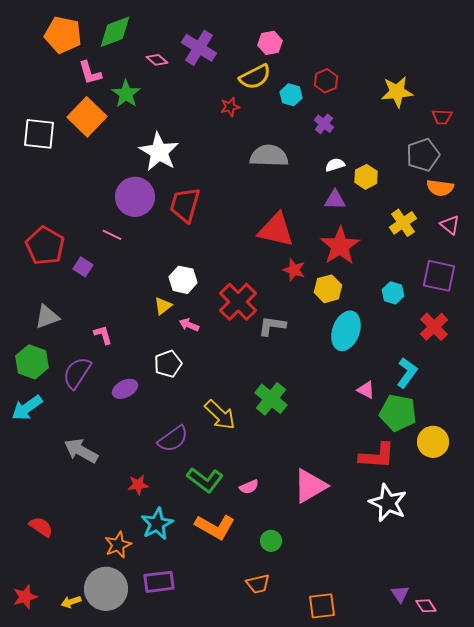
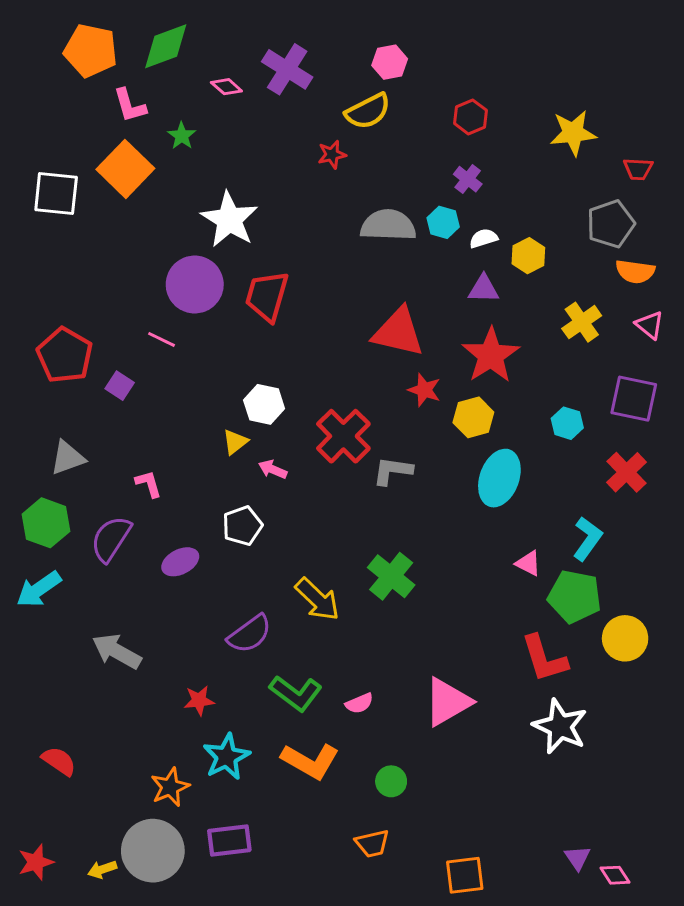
green star: (126, 94) -> (182, 136), size x0.7
cyan hexagon: (291, 95) -> (443, 222), moved
red L-shape: (377, 456) -> (544, 659), turned 69

